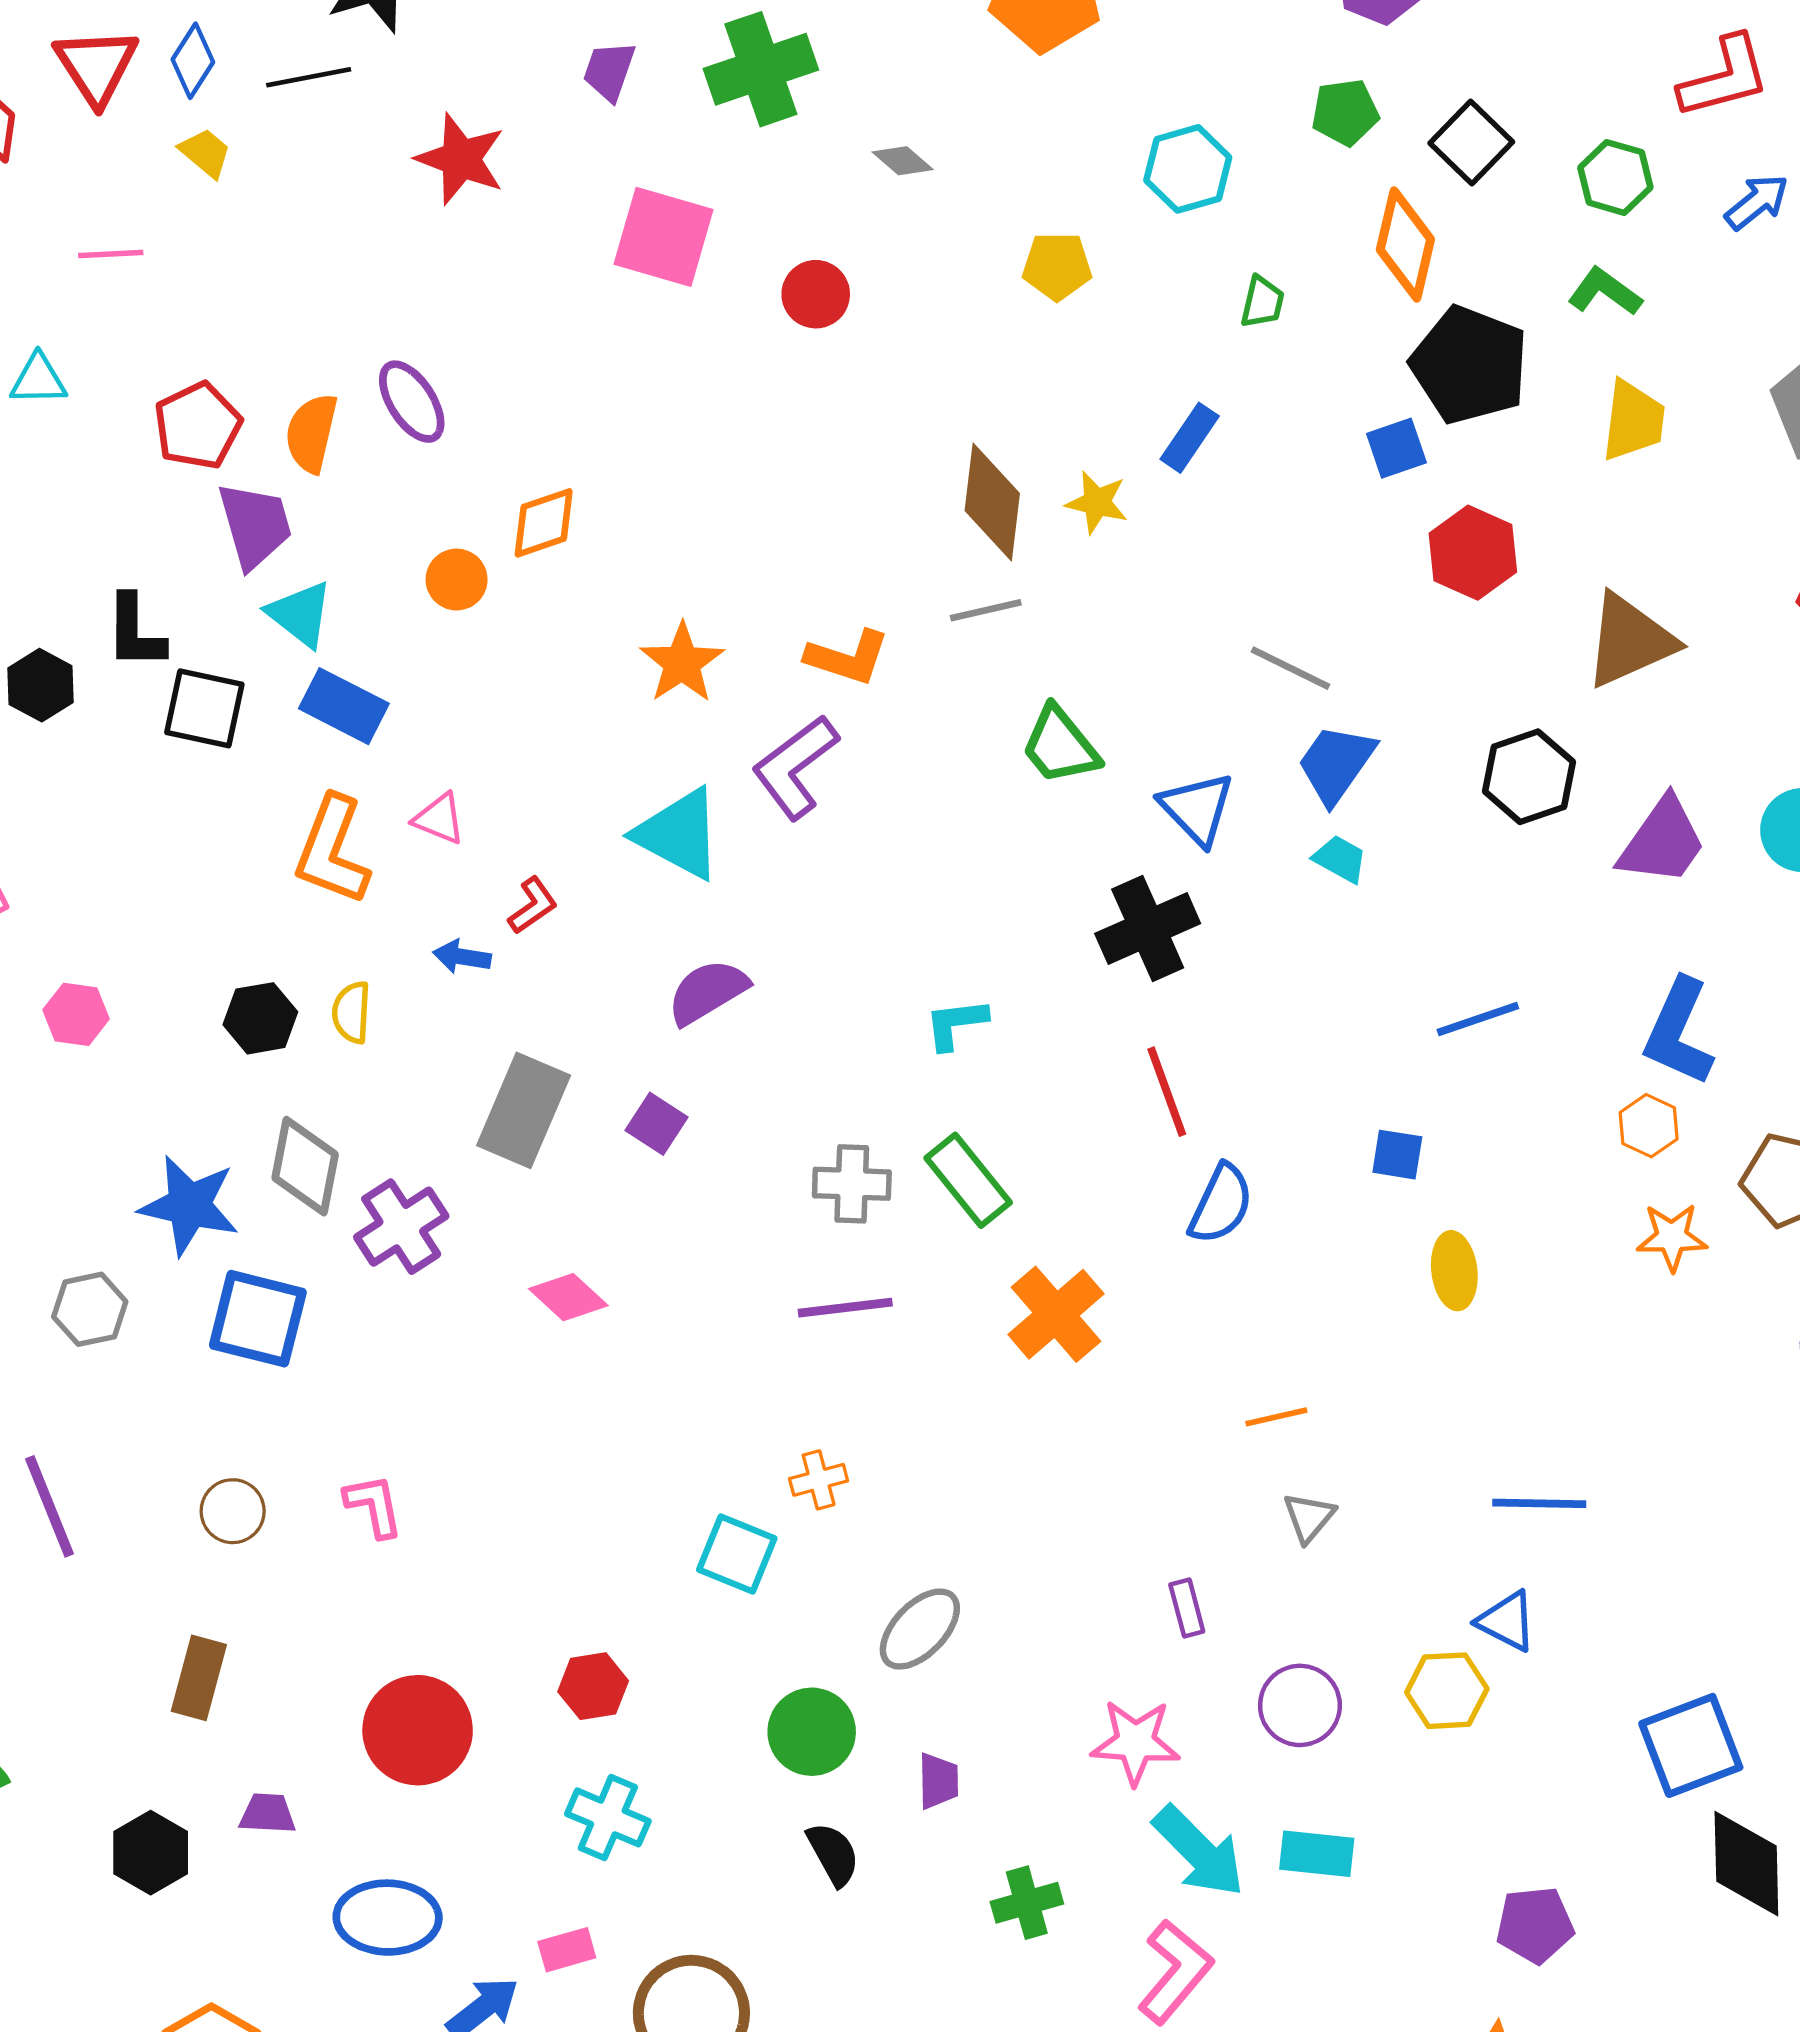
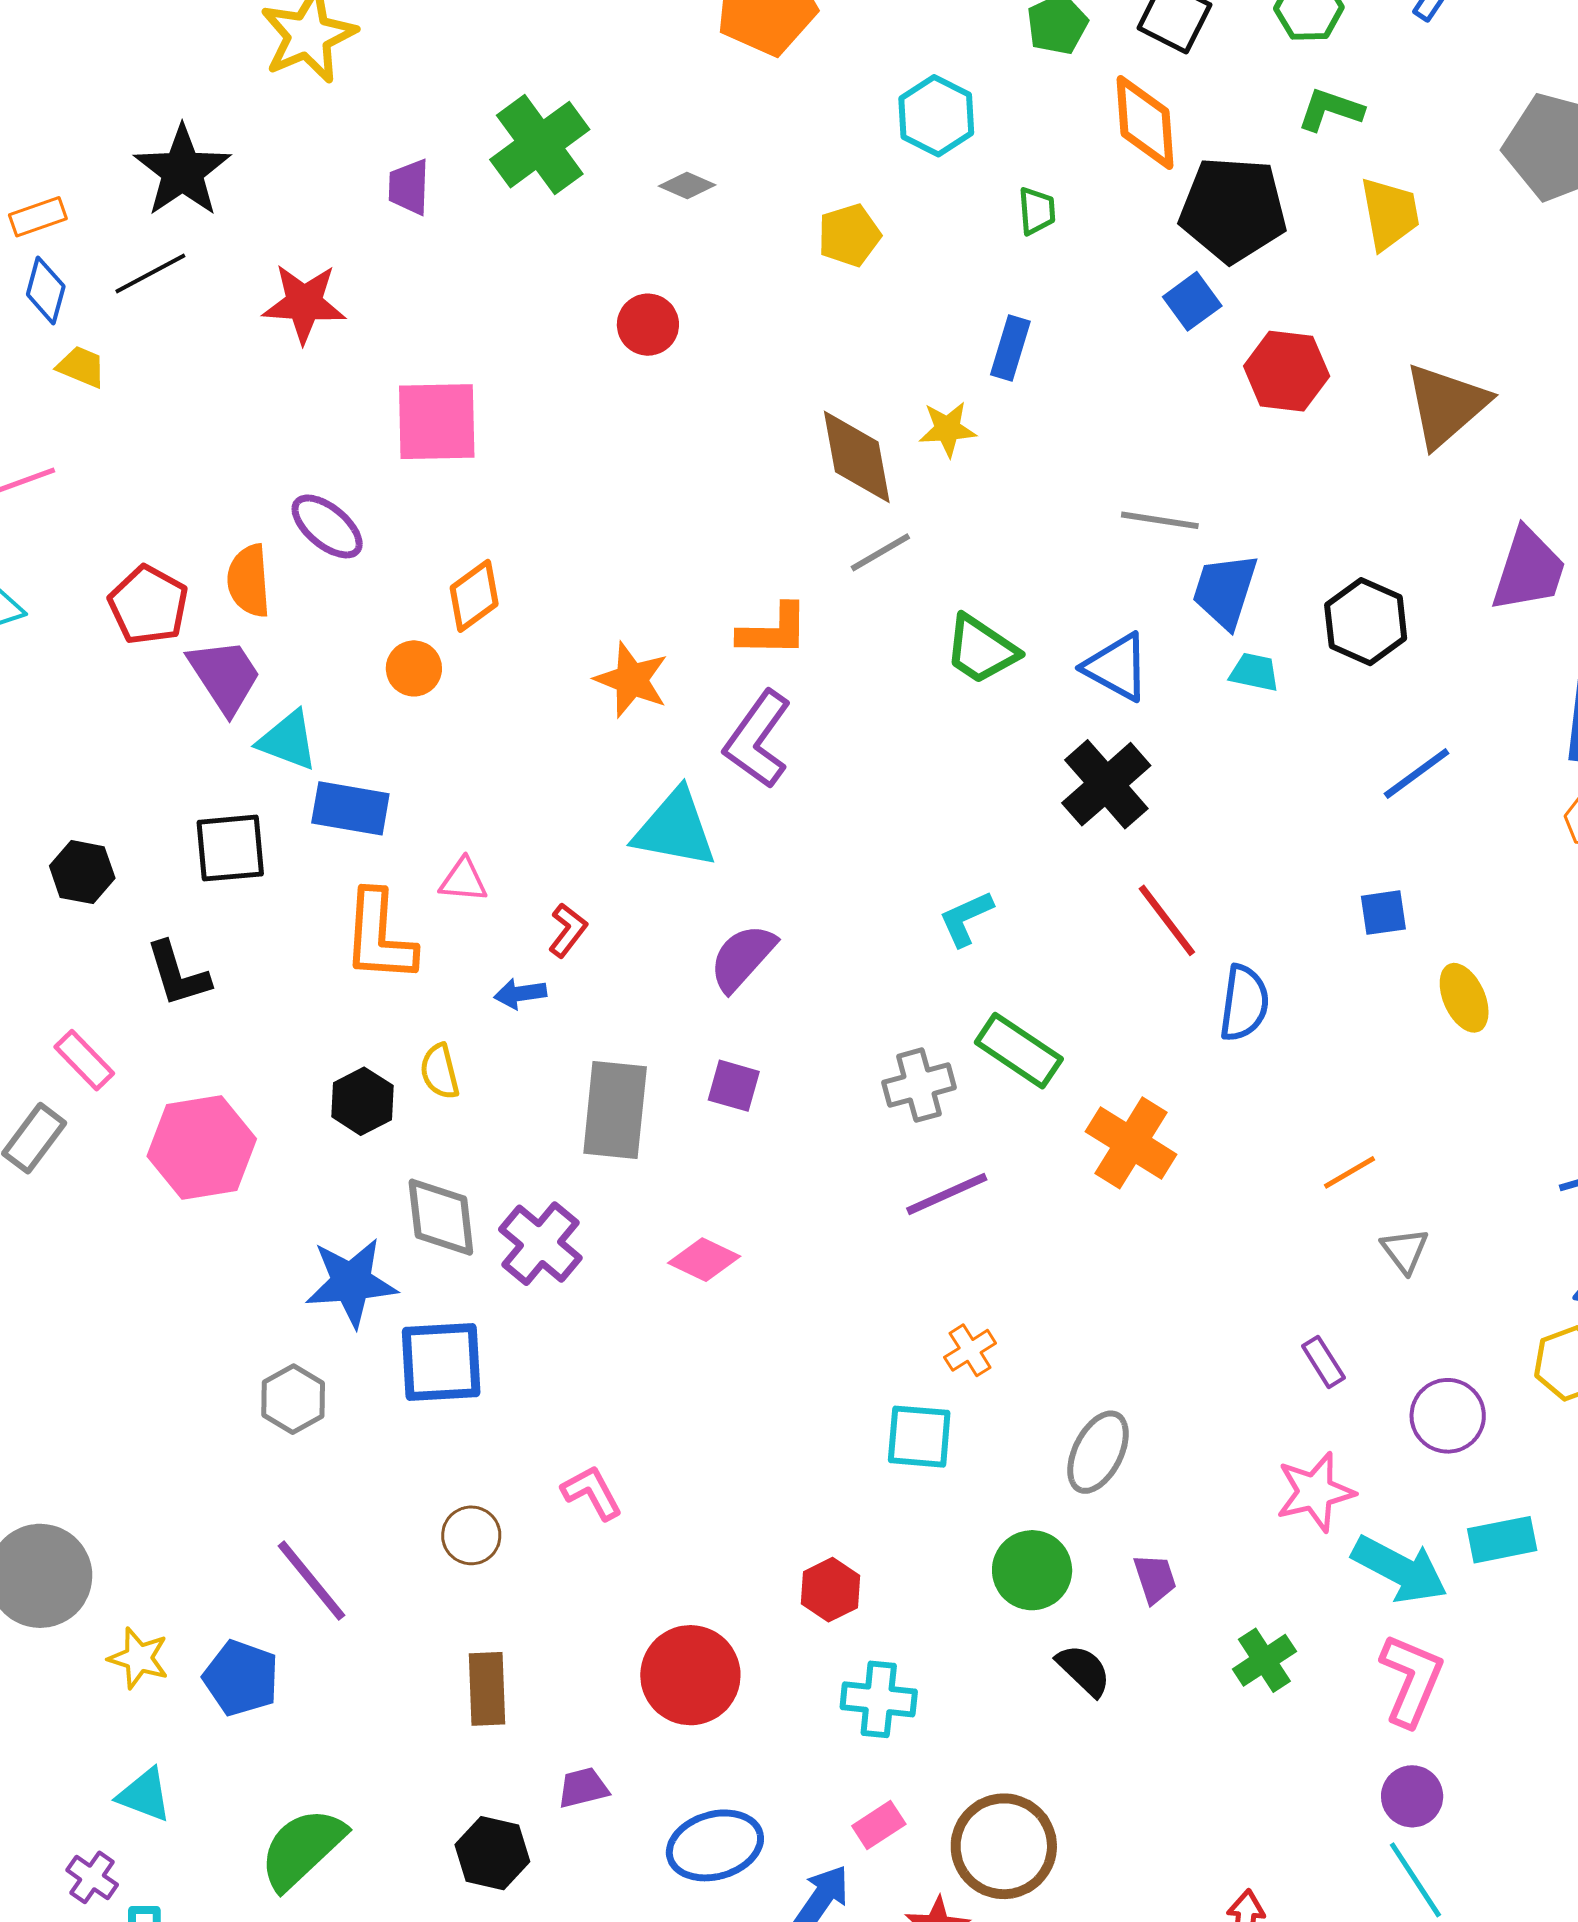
pink square: (663, 237) -> (437, 422), moved
black L-shape: (135, 632) -> (178, 974), moved
black hexagon: (1529, 777) -> (1366, 622), moved
pink hexagon: (76, 1014) -> (202, 1148), size x1.8

